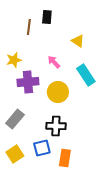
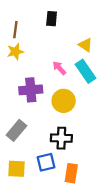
brown line: (29, 27) -> (15, 30), moved
yellow star: (14, 60) -> (15, 52), moved
cyan rectangle: (86, 75) -> (85, 71), moved
yellow square: (15, 154) -> (16, 169), turned 36

